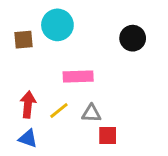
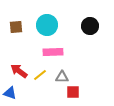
cyan circle: (57, 25) -> (47, 25), moved
red arrow: (28, 105) -> (19, 71), turned -60
blue triangle: (28, 138) -> (10, 93), moved

